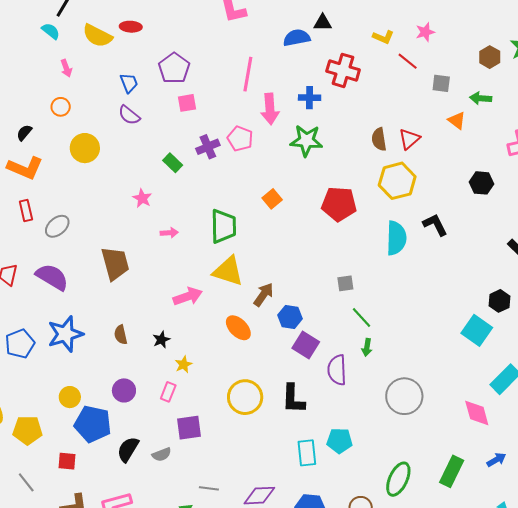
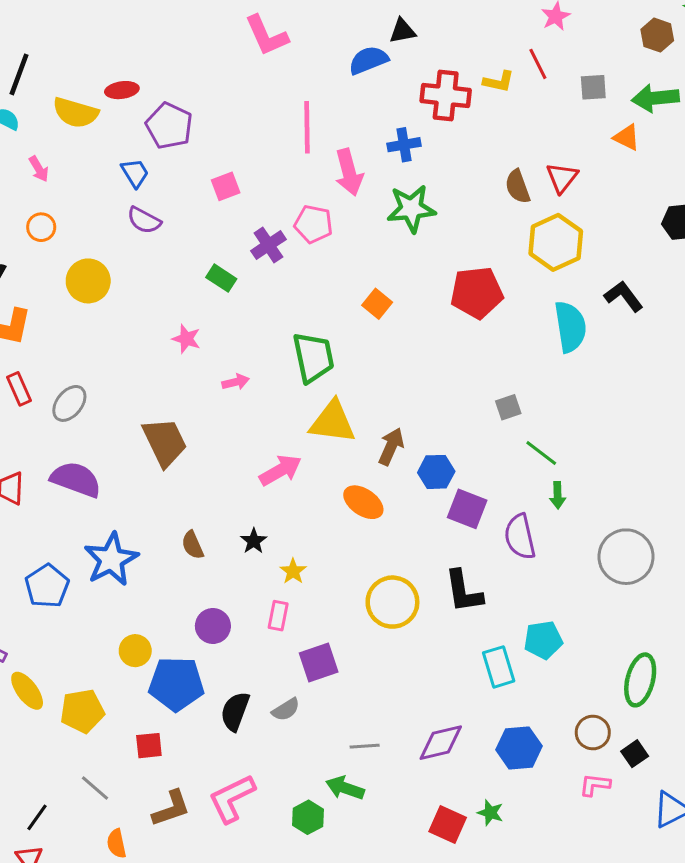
yellow L-shape: (383, 37) -> (499, 82), moved
red line: (408, 61) -> (538, 64), turned 35
purple pentagon: (174, 68) -> (169, 126), moved
green arrow: (481, 98) -> (655, 98), size x1.4

